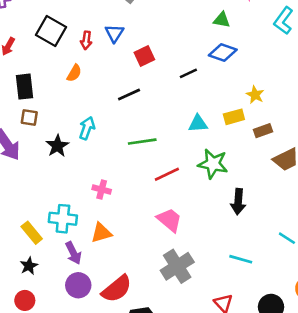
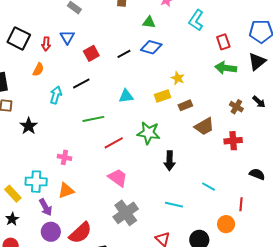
black line: (188, 73) -> (124, 54), moved
cyan triangle: (198, 124) -> (126, 96), moved
cyan arrow: (87, 128) -> (56, 95), moved

